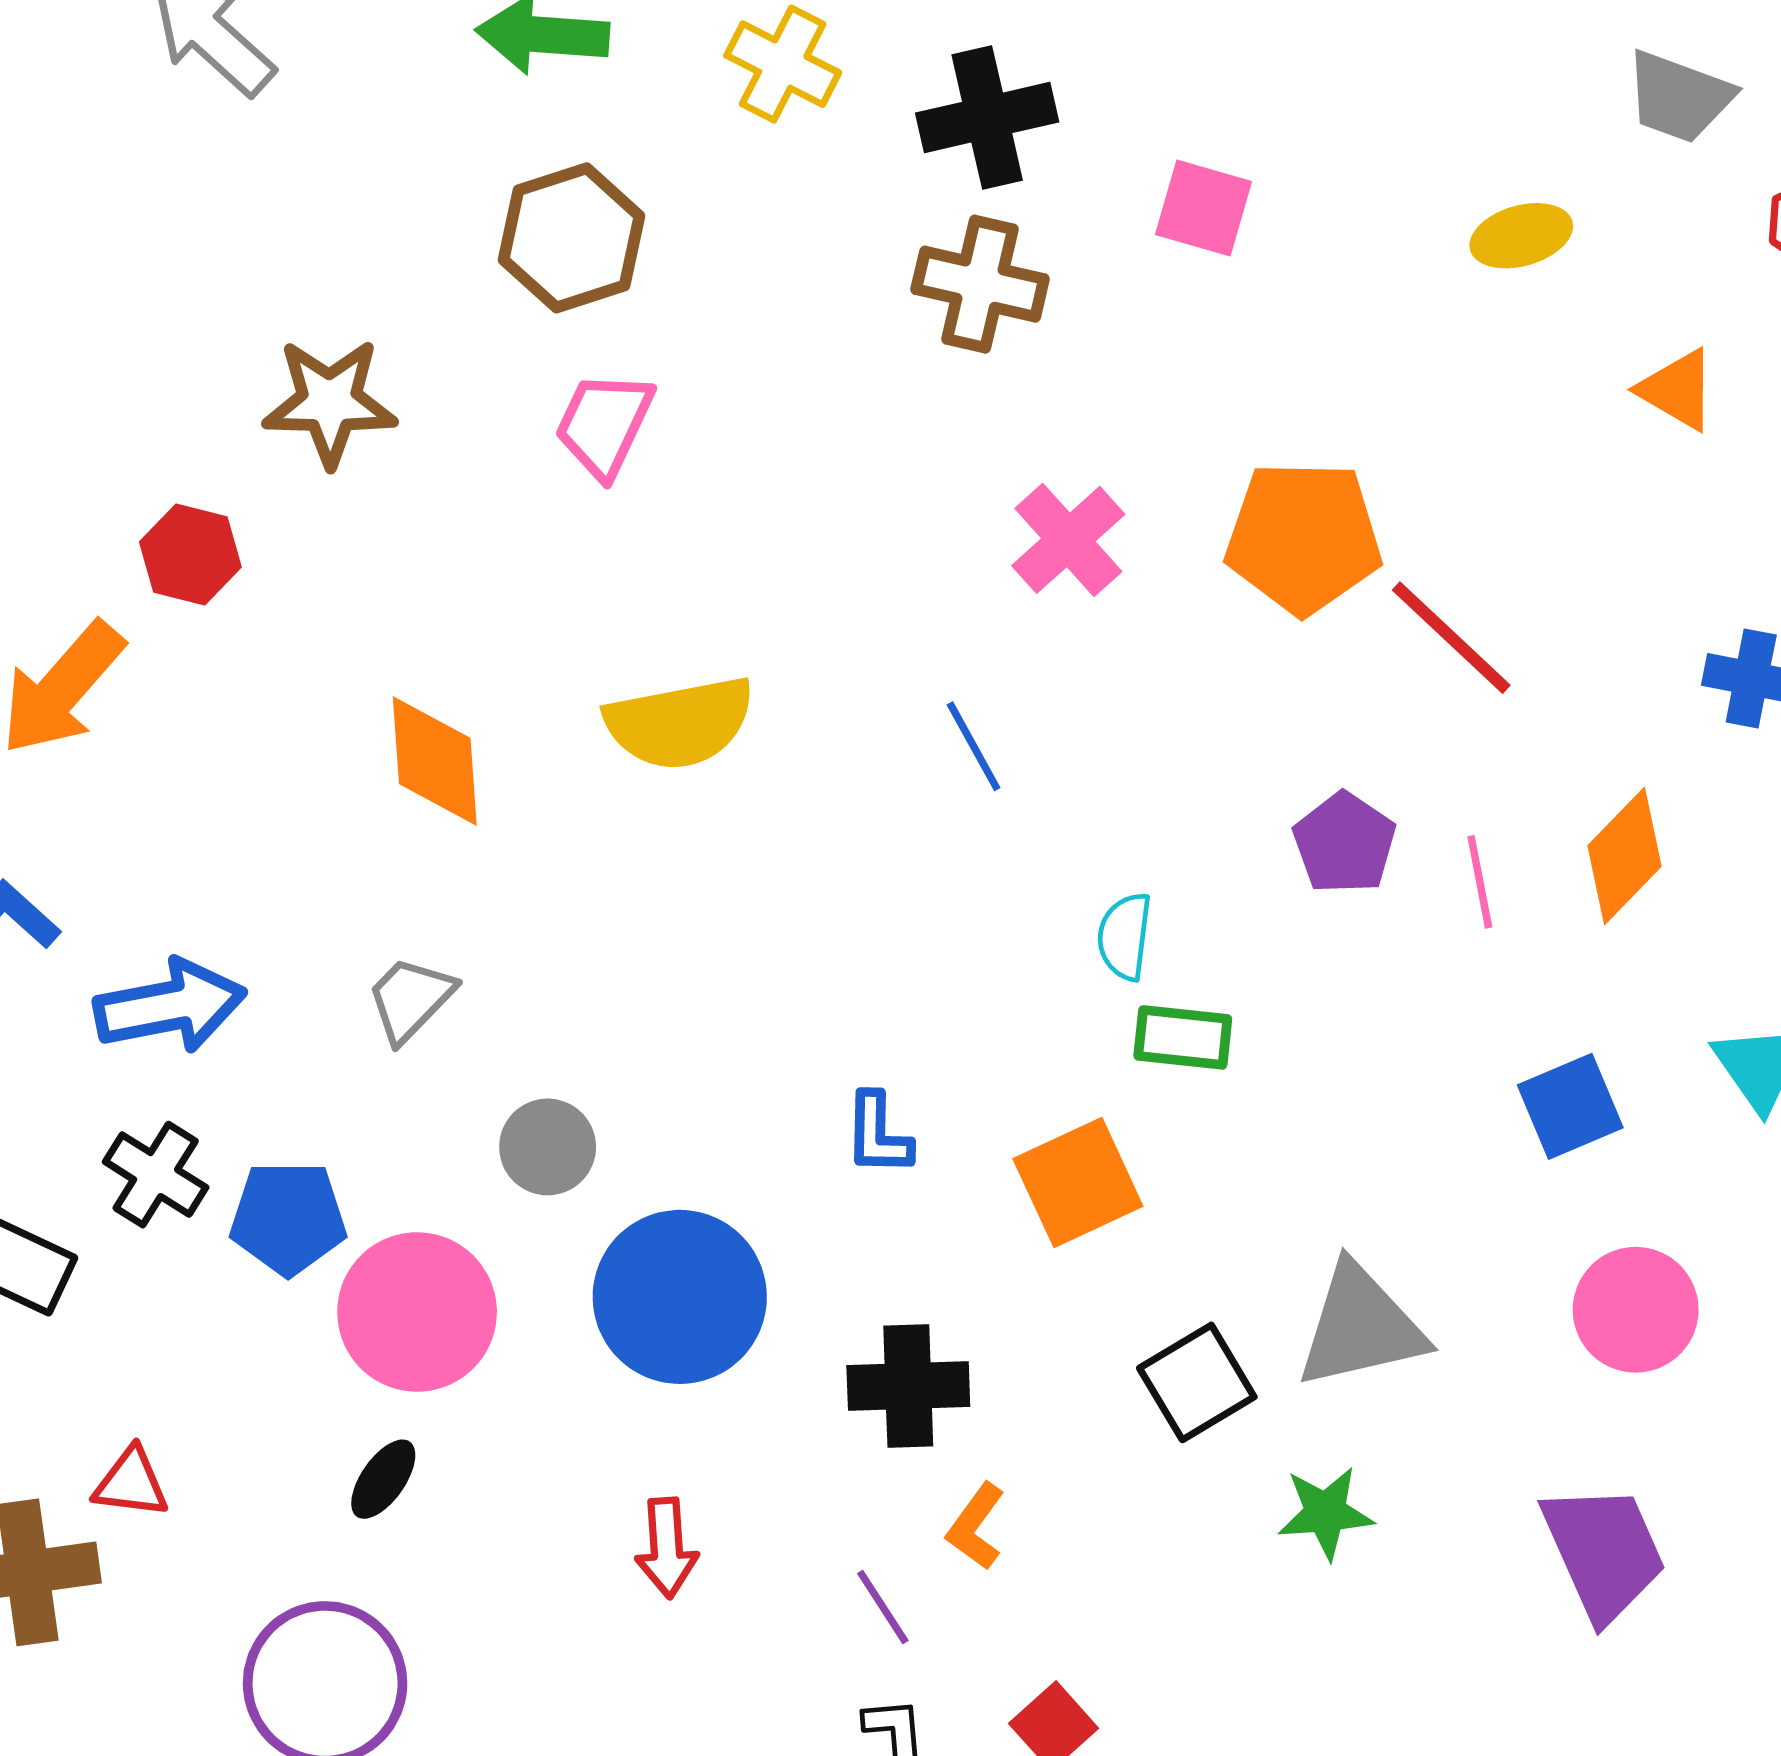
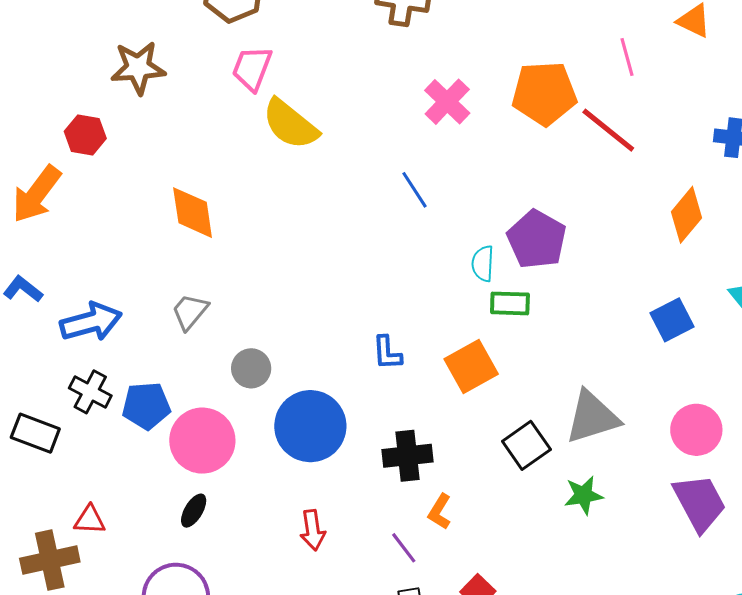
yellow semicircle: (680, 723) -> (290, 124), moved, turned 54
purple pentagon: (1344, 843) -> (537, 239), moved, size x1.4
pink line: (1480, 882) -> (627, 57), moved
pink circle: (1636, 1310) -> (696, 430), moved

